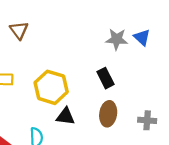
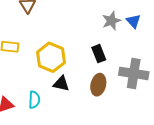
gray star: (117, 39) -> (111, 21), turned -30
gray cross: (147, 120) -> (134, 73), moved, size x1.8

